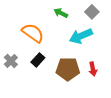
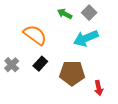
gray square: (92, 12) -> (89, 13), moved
red arrow: (93, 69) -> (99, 88), moved

